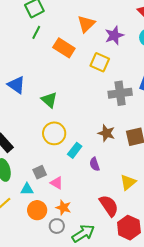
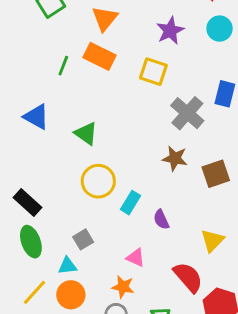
orange triangle: (86, 24) -> (105, 19), moved
green line: (36, 32) -> (63, 66), moved
gray cross: (120, 93) -> (187, 113), turned -35
brown star: (106, 133) -> (175, 158), moved
pink triangle: (57, 183) -> (136, 258), moved
orange circle: (37, 210) -> (71, 295), moved

